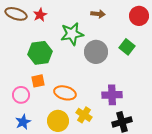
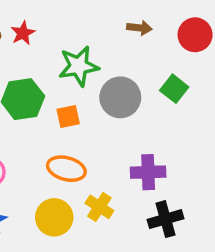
brown arrow: (98, 14) -> (139, 28), moved
orange square: (38, 81) -> (68, 116), moved

